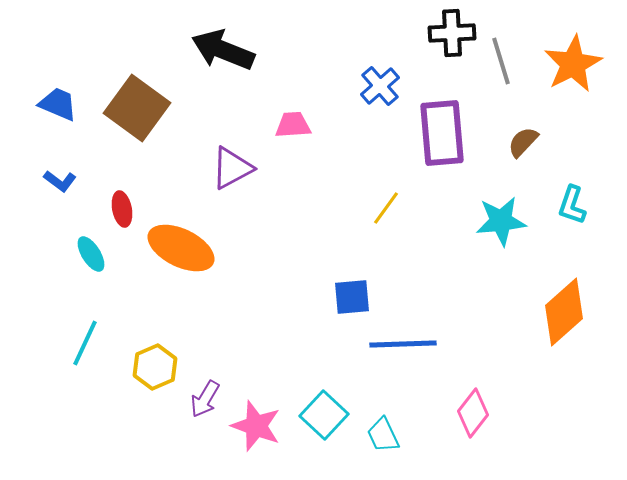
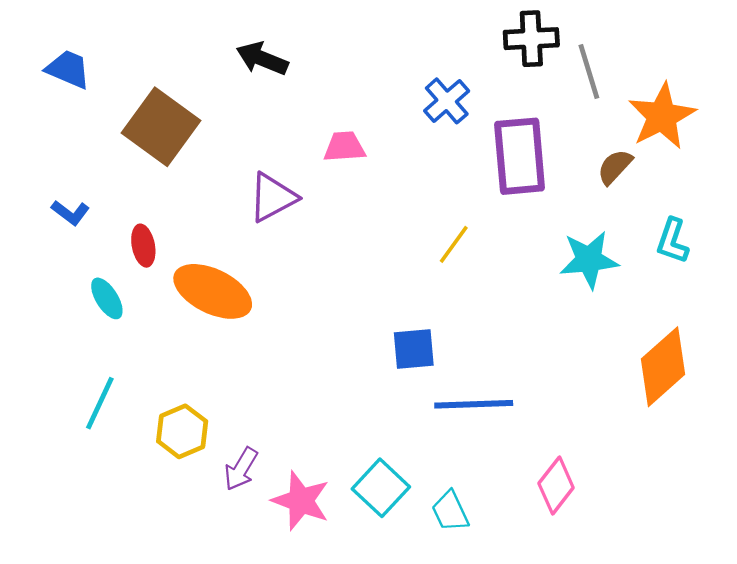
black arrow: (223, 50) -> (262, 59), size x0.7
orange star: (573, 64) -> (662, 116), moved
blue trapezoid: (58, 104) -> (68, 69), moved

